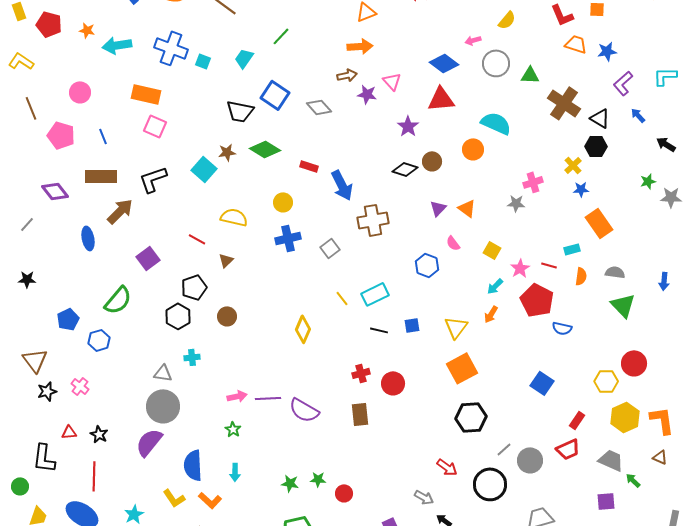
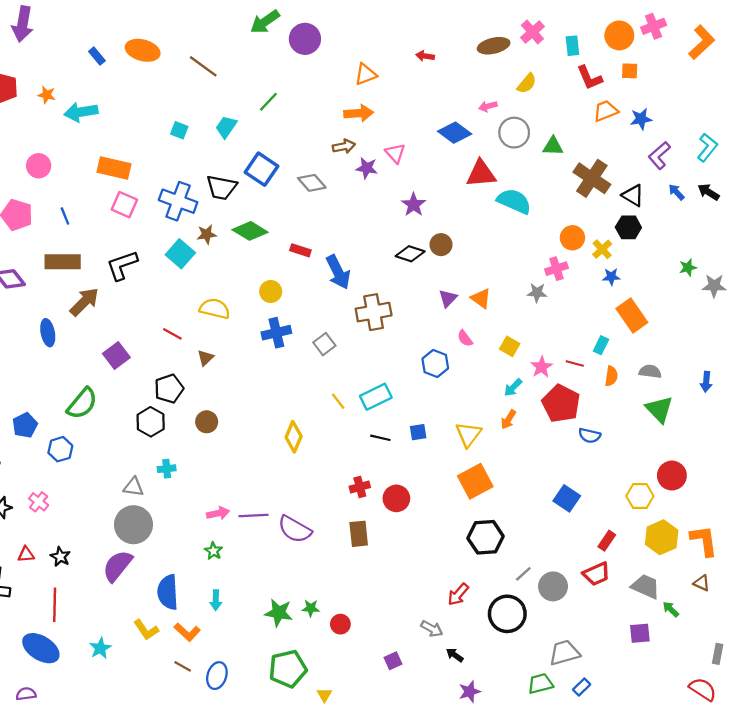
orange trapezoid: (576, 44) -> (606, 111), turned -40
blue cross: (171, 48) -> (178, 201), moved
cyan L-shape: (665, 76) -> (707, 147), turned 130
red triangle: (441, 99) -> (481, 174), moved
black arrow: (666, 144) -> (708, 192), moved
orange circle: (473, 149) -> (572, 238), moved
cyan rectangle: (572, 249) -> (601, 345), turned -49
red arrow: (447, 467) -> (458, 594), turned 95
green star: (290, 483) -> (279, 613), size x1.4

